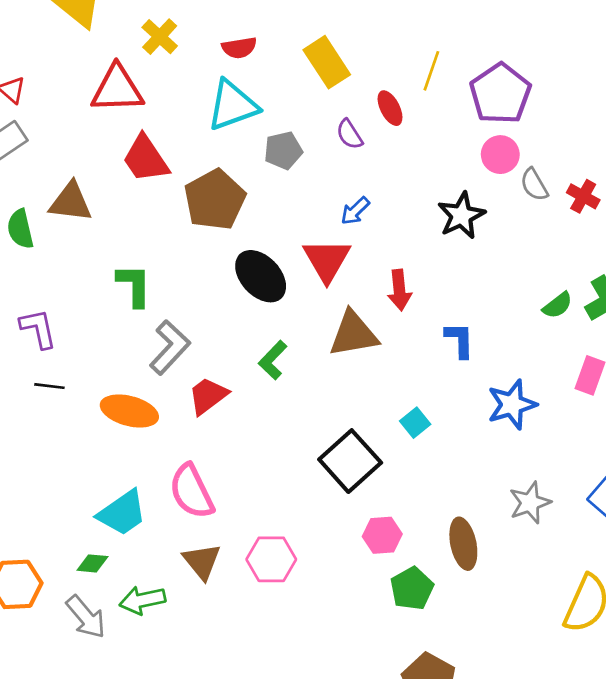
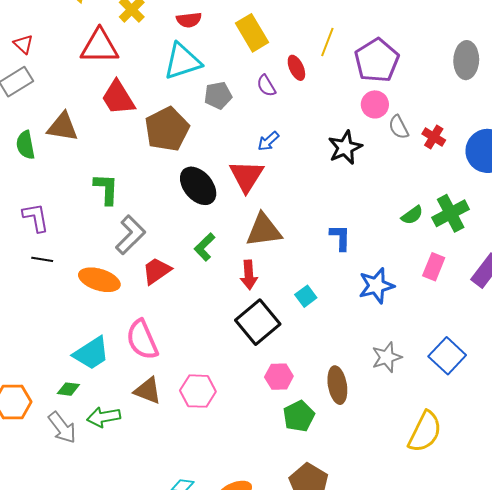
red arrow: (399, 290) -> (249, 275), moved
brown triangle: (202, 561) -> (148, 391), turned -32

